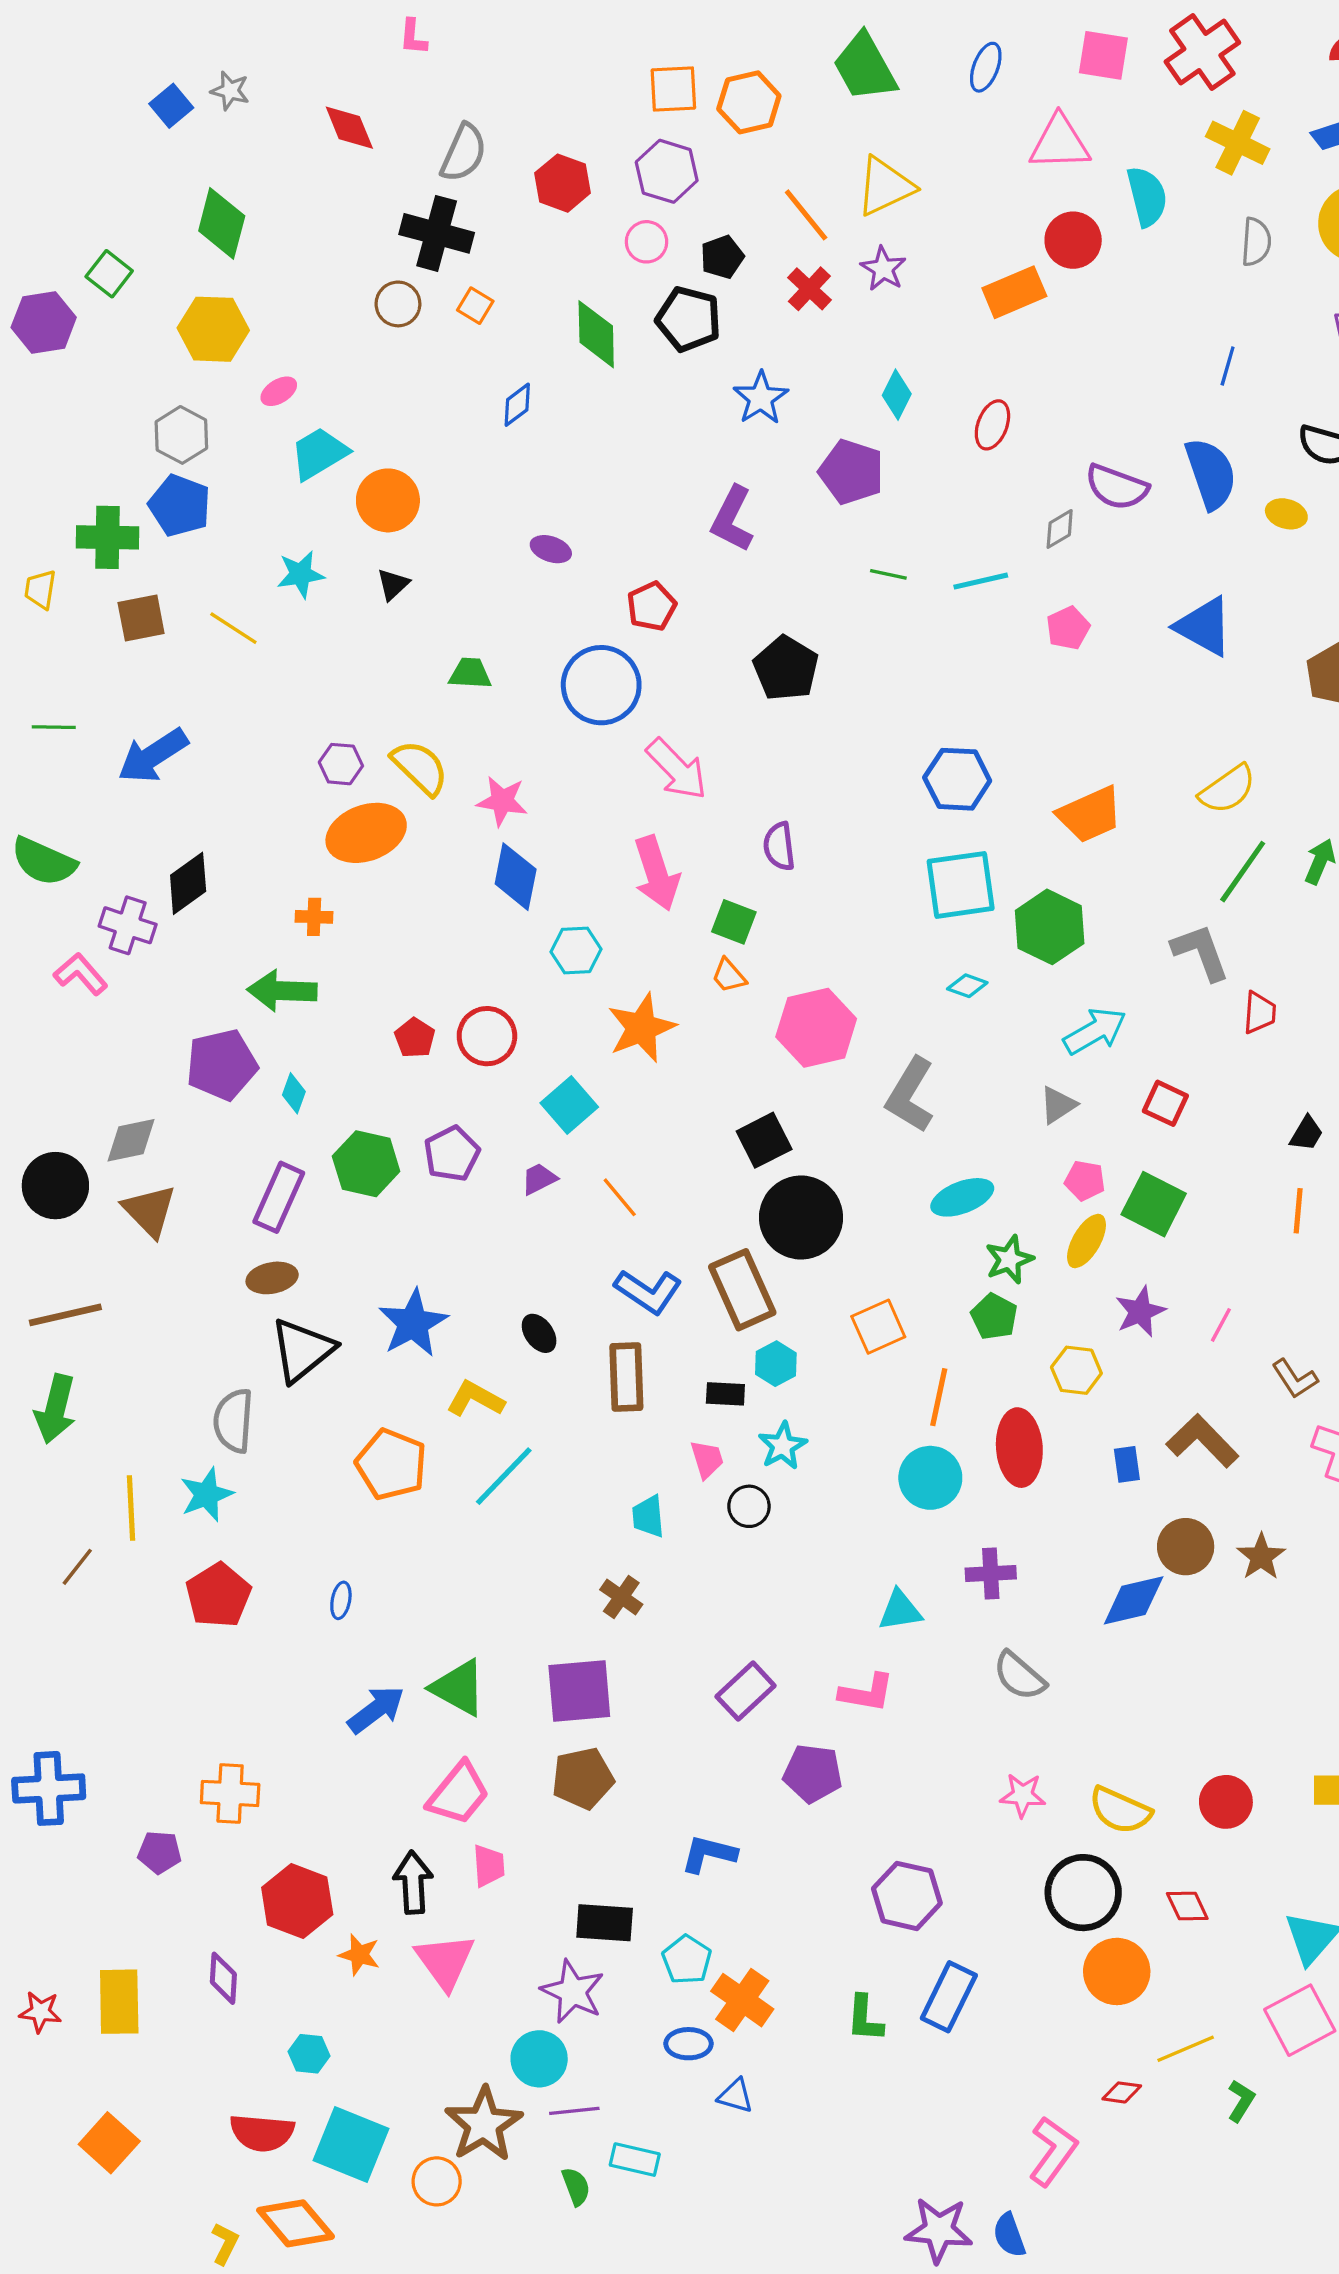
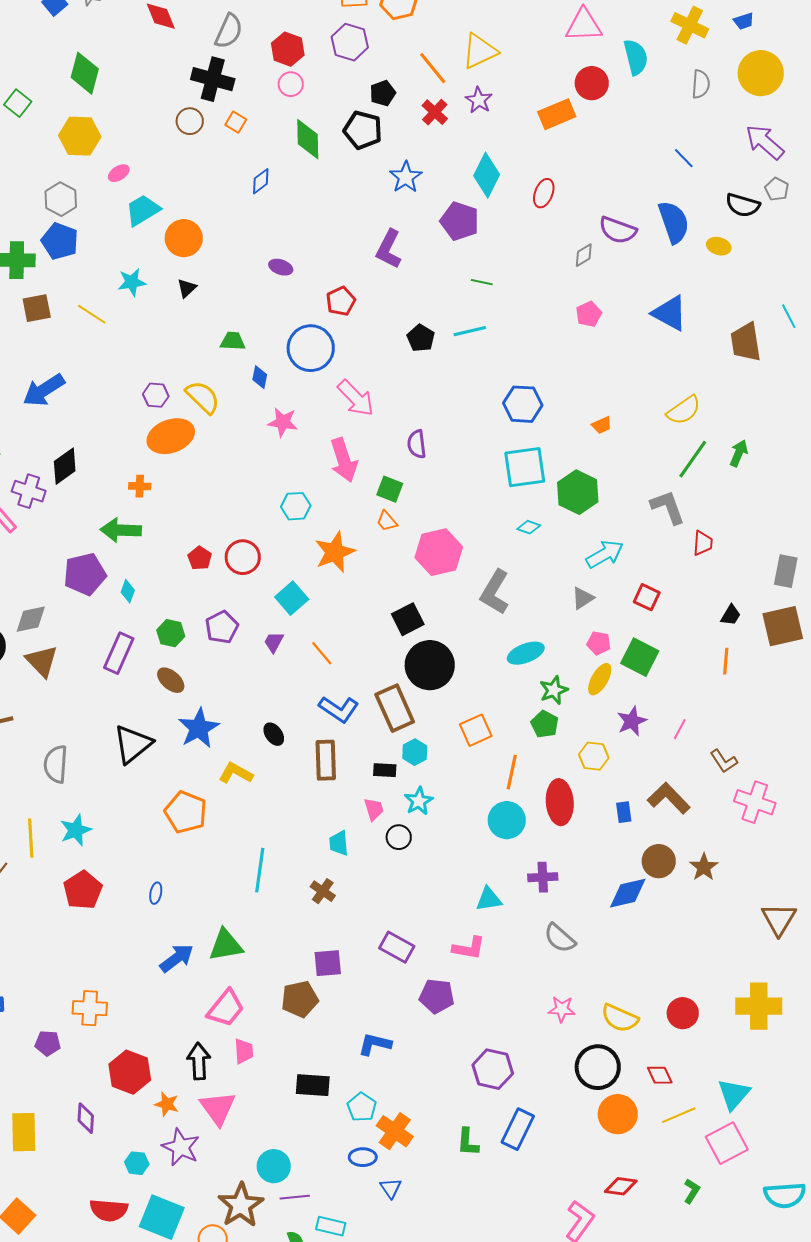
pink circle: (647, 242) -> (291, 84), moved
blue line: (1228, 366) -> (684, 158), turned -60
cyan diamond: (897, 395) -> (487, 175), size x1.5
cyan line: (981, 581) -> (470, 331), moved
black pentagon: (786, 668) -> (421, 338), size x0.7
pink star: (502, 801) -> (283, 422), moved
orange trapezoid: (1090, 814) -> (602, 425), size x0.5
blue diamond: (516, 877) -> (260, 377), moved, size x0.6
green hexagon: (366, 1164) -> (171, 633), size x0.7
purple trapezoid: (539, 1179) -> (274, 642), turned -35
brown ellipse: (272, 1278) -> (171, 680), moved, turned 52
gray semicircle: (233, 1421) -> (56, 764), moved
cyan line: (504, 1476) -> (260, 870), moved, turned -36
green triangle: (458, 1688) -> (226, 945), turned -39
purple square: (579, 1691) -> (328, 963), moved, size x0.7
purple rectangle: (746, 1691) -> (397, 947), turned 72
purple star: (573, 1992) -> (181, 1147), moved
yellow line: (1186, 2049) -> (679, 1115), moved
red diamond: (1122, 2092) -> (621, 1186), size x1.4
blue triangle: (736, 2096) -> (391, 1188), turned 40

